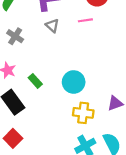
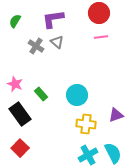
pink line: (85, 20) -> (101, 37), moved
gray cross: (15, 36) -> (36, 46), moved

